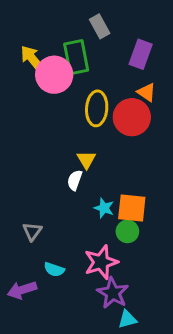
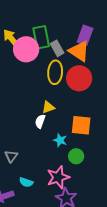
gray rectangle: (100, 26) -> (57, 48), moved
orange triangle: (146, 92) -> (79, 51), moved, size x1.6
yellow triangle: (86, 160) -> (48, 107), turned 40
orange square: (132, 208) -> (81, 125), moved

